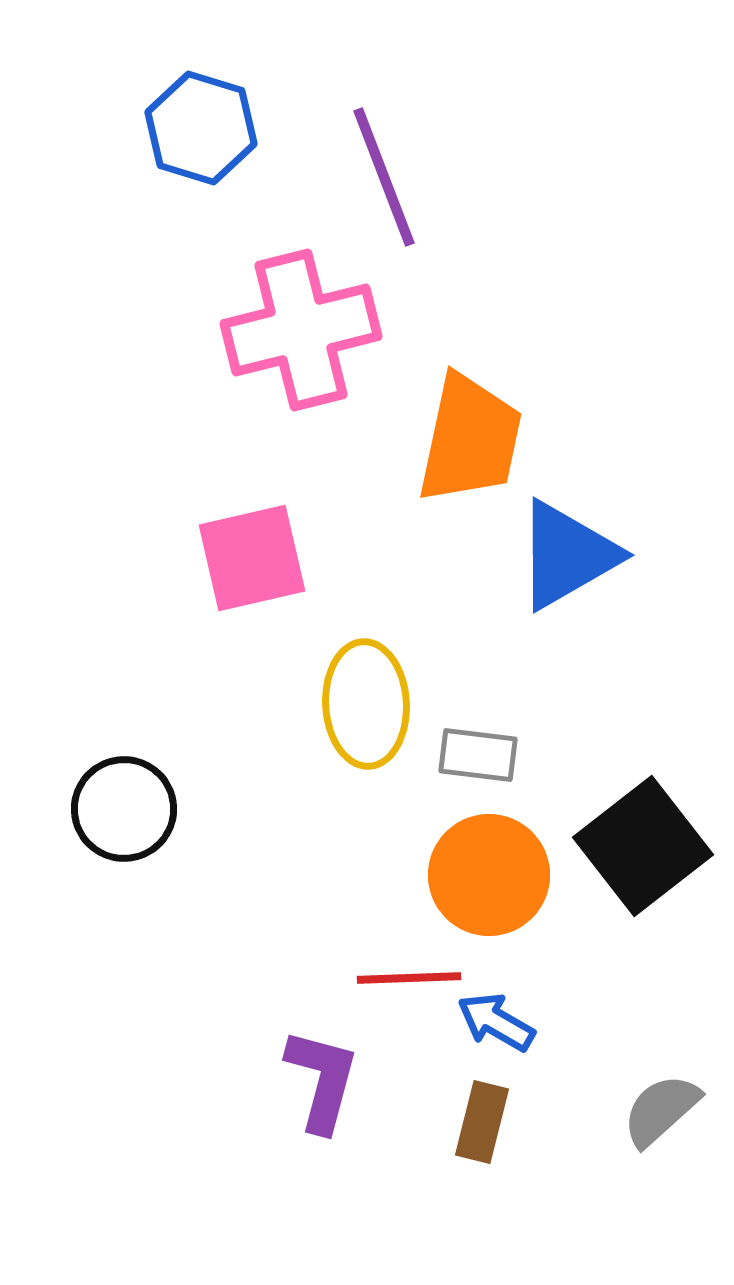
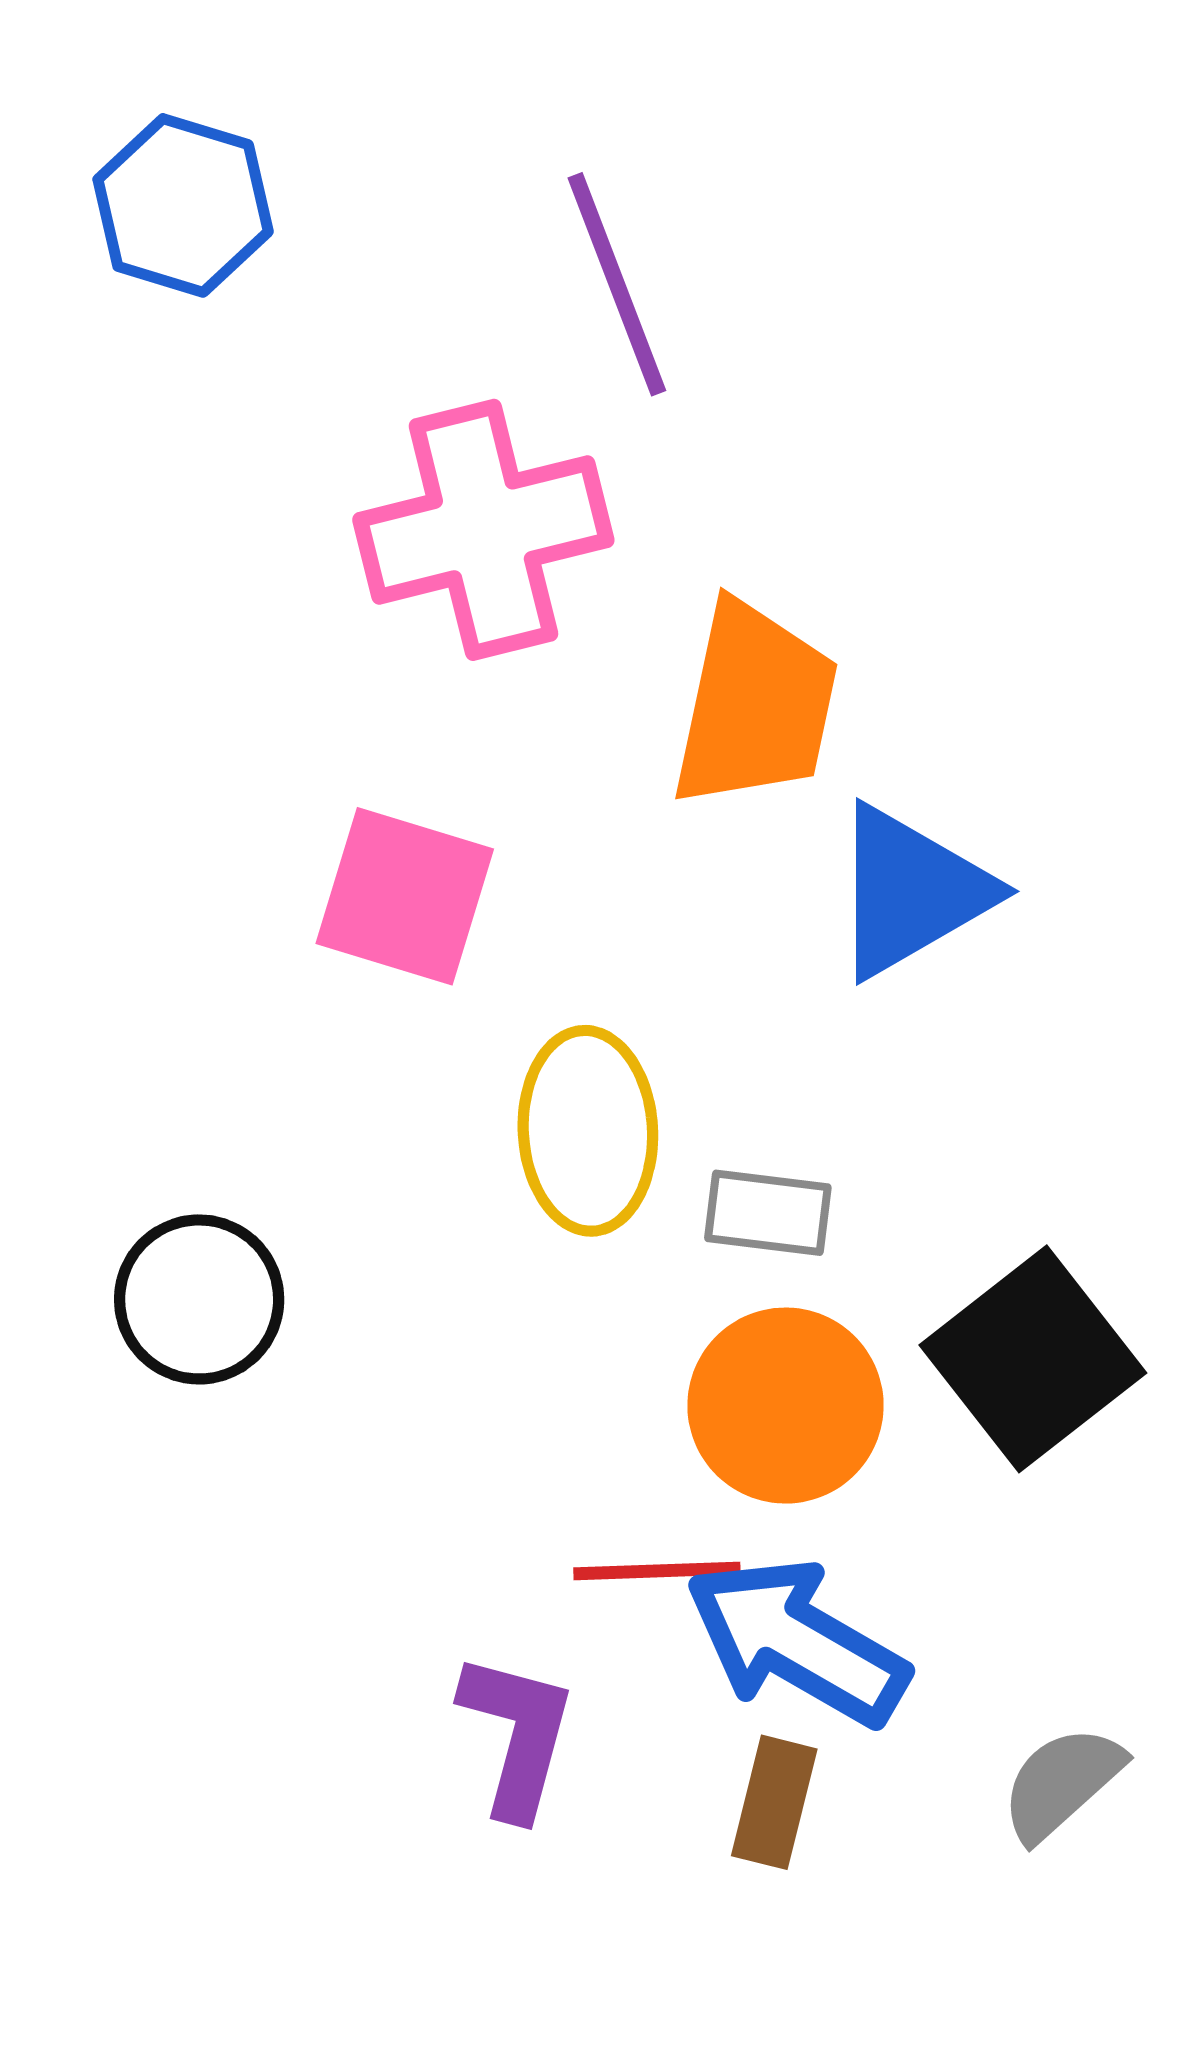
blue hexagon: (201, 128) -> (183, 205), moved
pink square: (252, 558) -> (405, 896), turned 30
blue arrow: (496, 1022) -> (797, 1642), size x1.8

